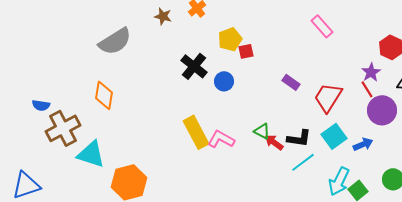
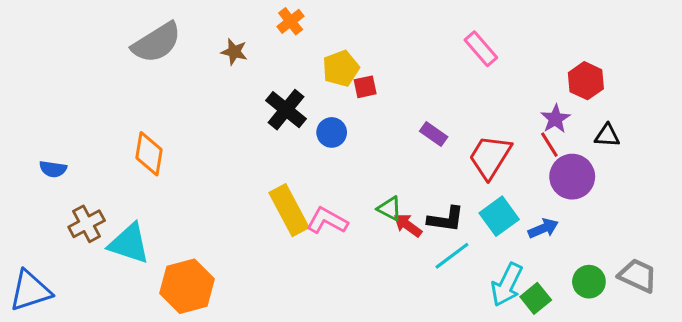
brown star: (163, 16) -> (234, 52), moved
gray semicircle: (115, 41) -> (157, 43), moved
brown cross: (63, 128) -> (87, 224), moved, size x0.7

